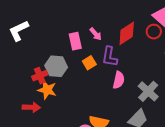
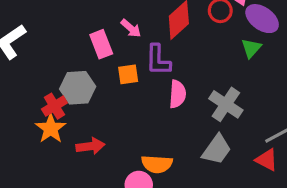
orange square: (89, 63) -> (128, 74), turned 32
orange star: (47, 90) -> (51, 129), moved, turned 30
red arrow: (31, 107) -> (90, 146), moved

